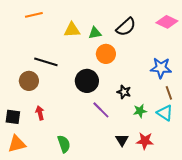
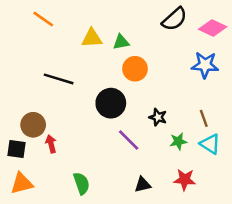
orange line: (34, 15) -> (43, 19), turned 48
black semicircle: (126, 27) -> (174, 19), moved
blue star: (161, 68) -> (205, 65), moved
brown circle: (29, 81) -> (33, 125), moved
brown line: (169, 93) -> (204, 118), moved
black triangle: (122, 140) -> (143, 185), moved, turned 48

